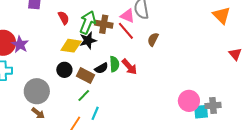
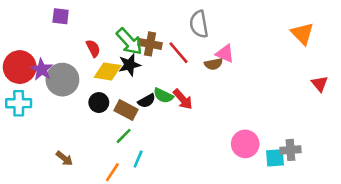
pink triangle: (128, 16) -> (225, 54), moved
red semicircle: (64, 18) -> (93, 48), moved
green arrow: (88, 22) -> (129, 42), turned 115
brown semicircle: (153, 39) -> (213, 64), turned -128
green semicircle: (114, 64) -> (163, 95), turned 119
gray circle: (37, 91) -> (62, 80), moved
pink circle: (189, 101) -> (245, 144), moved

